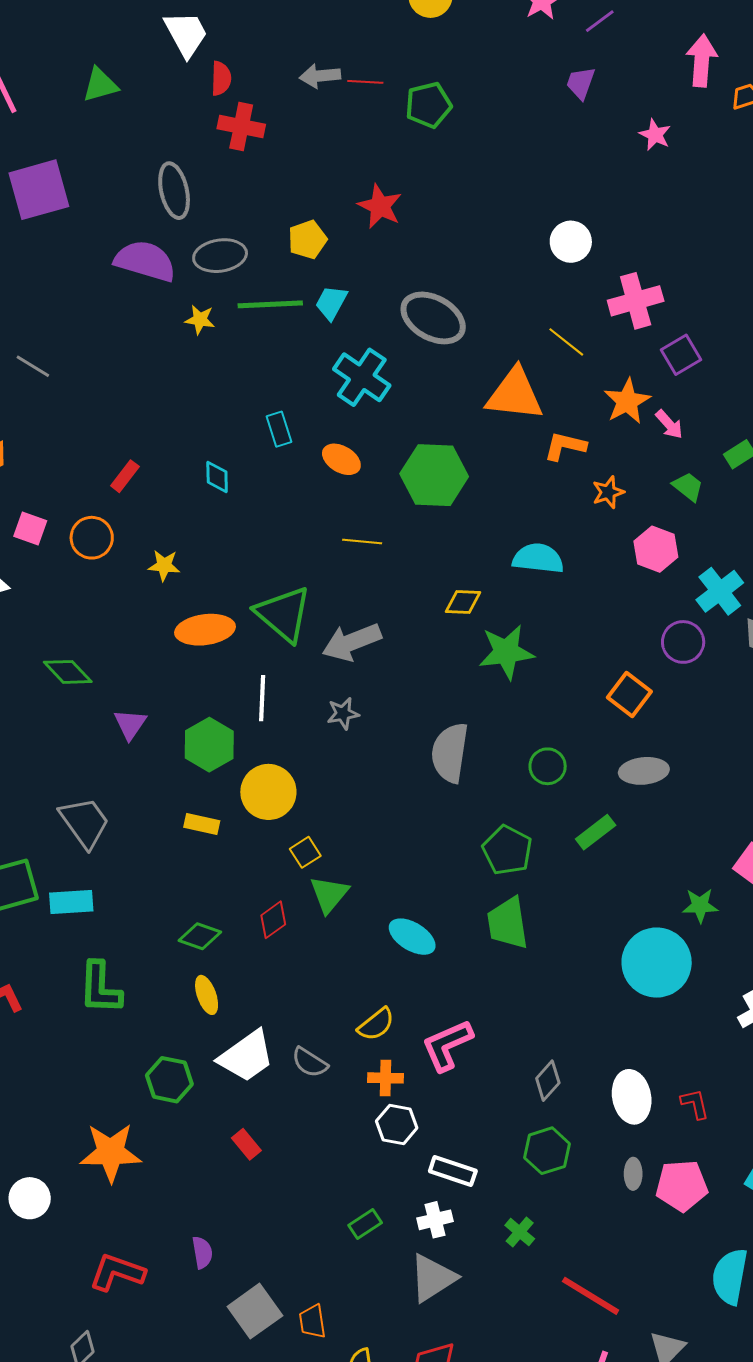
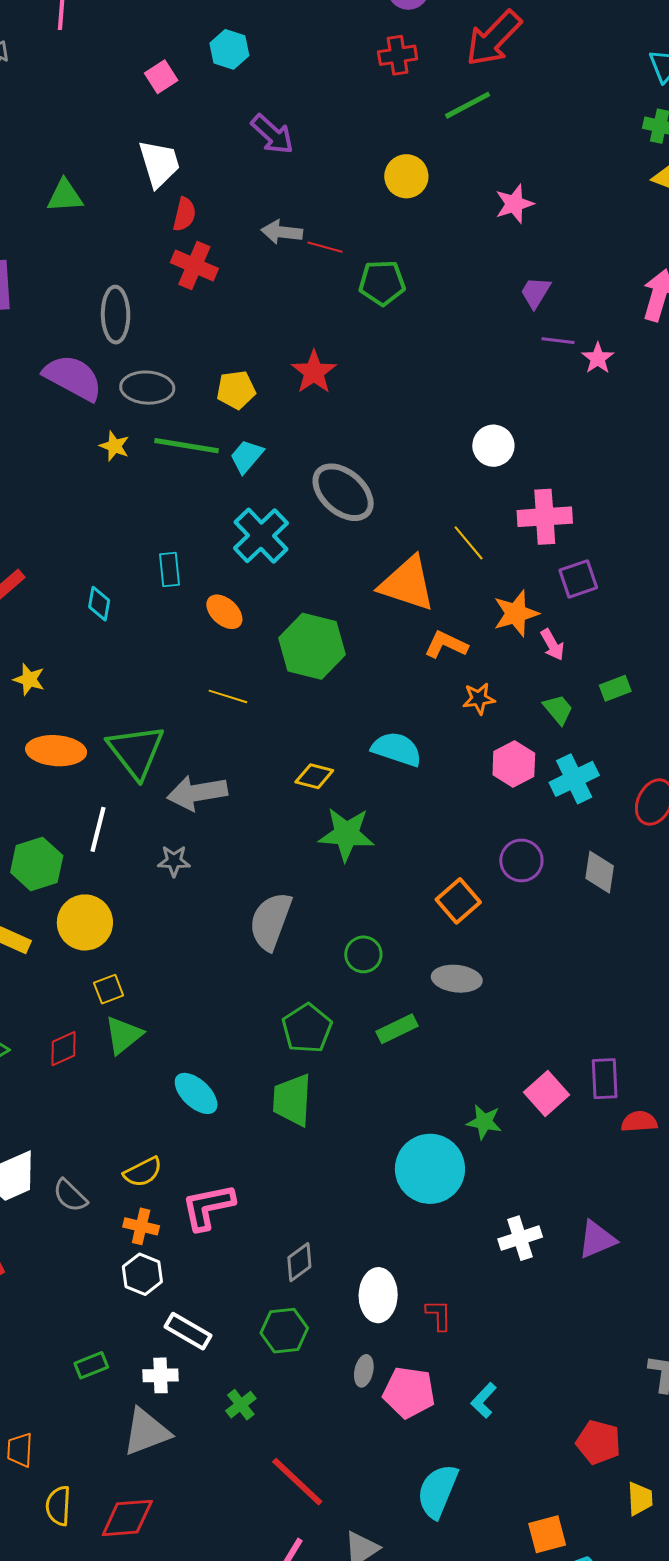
purple line: (600, 21) -> (558, 341), moved, turned 32
cyan cross: (720, 591) -> (574, 779), moved

